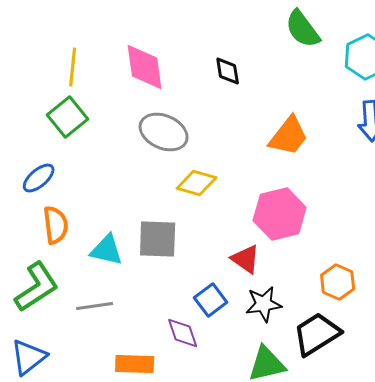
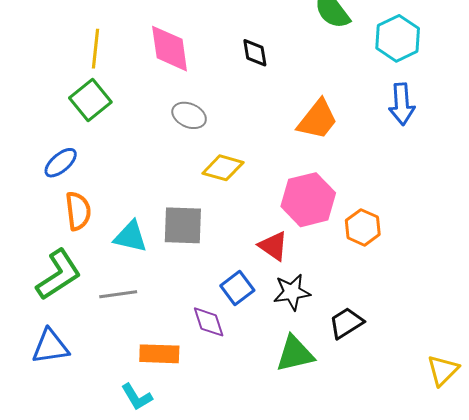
gray ellipse: (164, 132) -> (189, 115), size x0.7
orange hexagon: (338, 282) -> (363, 227), moved
black trapezoid: (317, 334) -> (346, 323), size x0.7
blue triangle: (29, 357) -> (50, 347), turned 30

